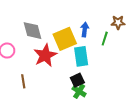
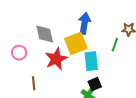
blue arrow: (85, 30) -> (84, 23), moved, size x1.5
black square: (77, 80) -> (95, 84), moved

